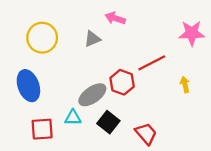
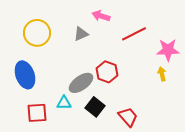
pink star: (192, 33) -> (168, 50), moved
red line: (152, 63) -> (134, 34), moved

